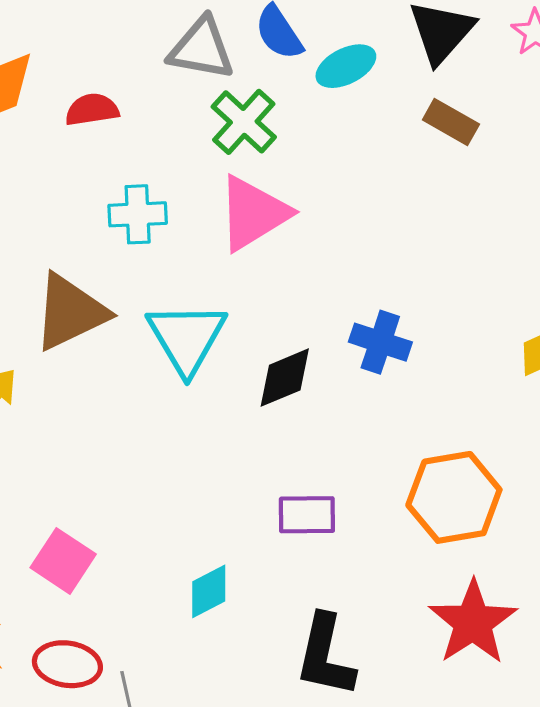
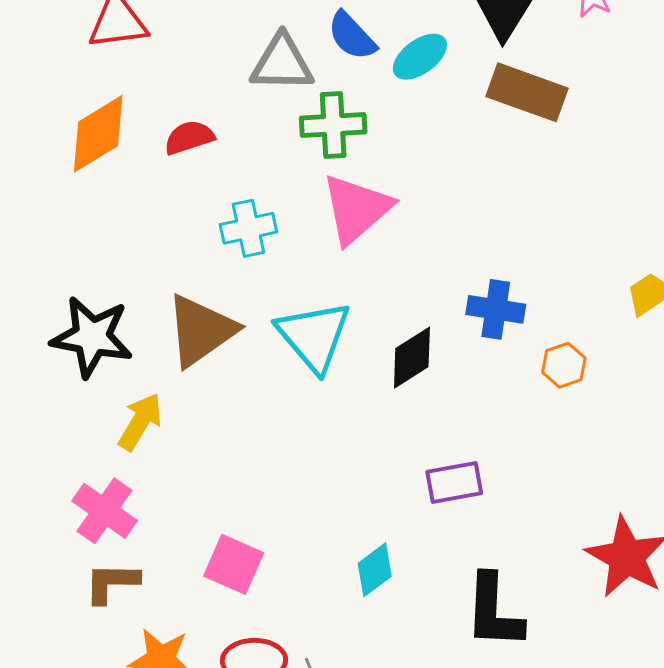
green cross: (244, 122) -> (333, 125), turned -36
brown rectangle: (451, 122) -> (527, 92), size x1.5
orange hexagon: (454, 497) -> (564, 365), moved, size x0.5

